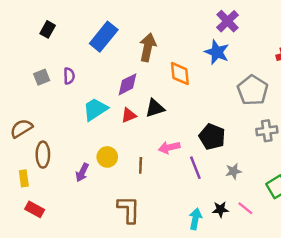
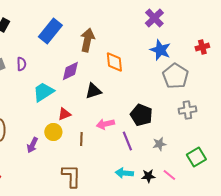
blue star: (217, 52) -> (160, 50), moved
red triangle: (129, 115) -> (64, 114), moved
cyan arrow: (195, 219) -> (124, 173), moved, turned -96

